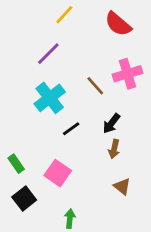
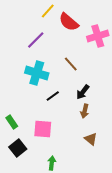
red semicircle: (118, 24) -> (69, 22), moved
pink cross: (128, 74) -> (98, 36), moved
cyan cross: (50, 98) -> (37, 73), turned -35
pink square: (58, 173) -> (43, 129), turned -30

